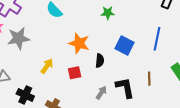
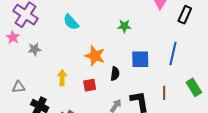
gray star: (19, 38) -> (34, 49), size x0.6
blue square: (124, 46) -> (140, 59), turned -30
yellow arrow: (47, 66) -> (62, 78), turned -35

